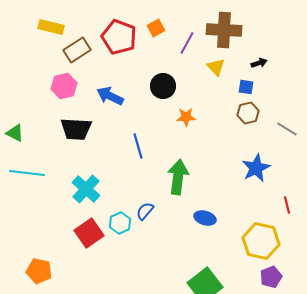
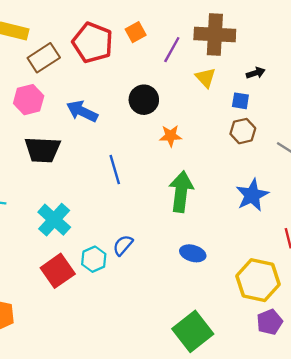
green arrow: (178, 177) -> (181, 192), moved

